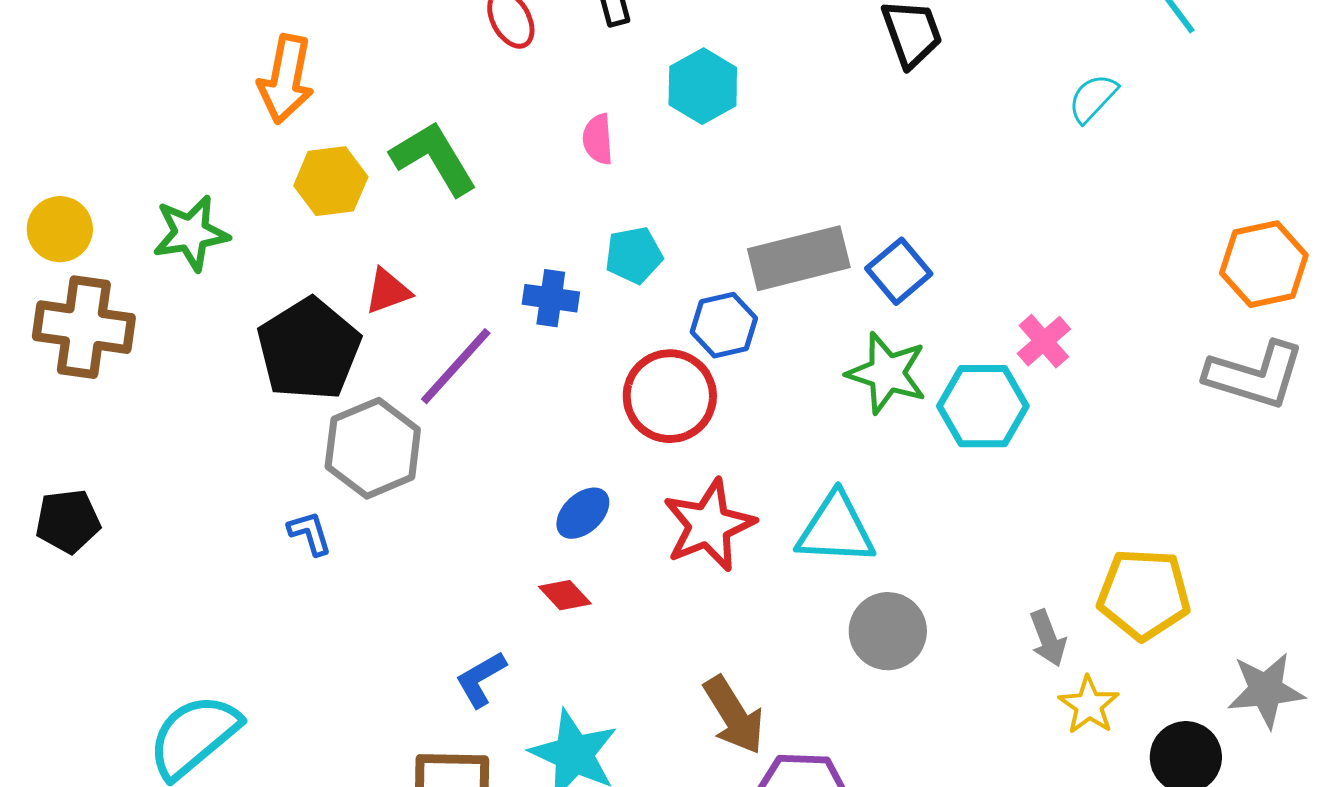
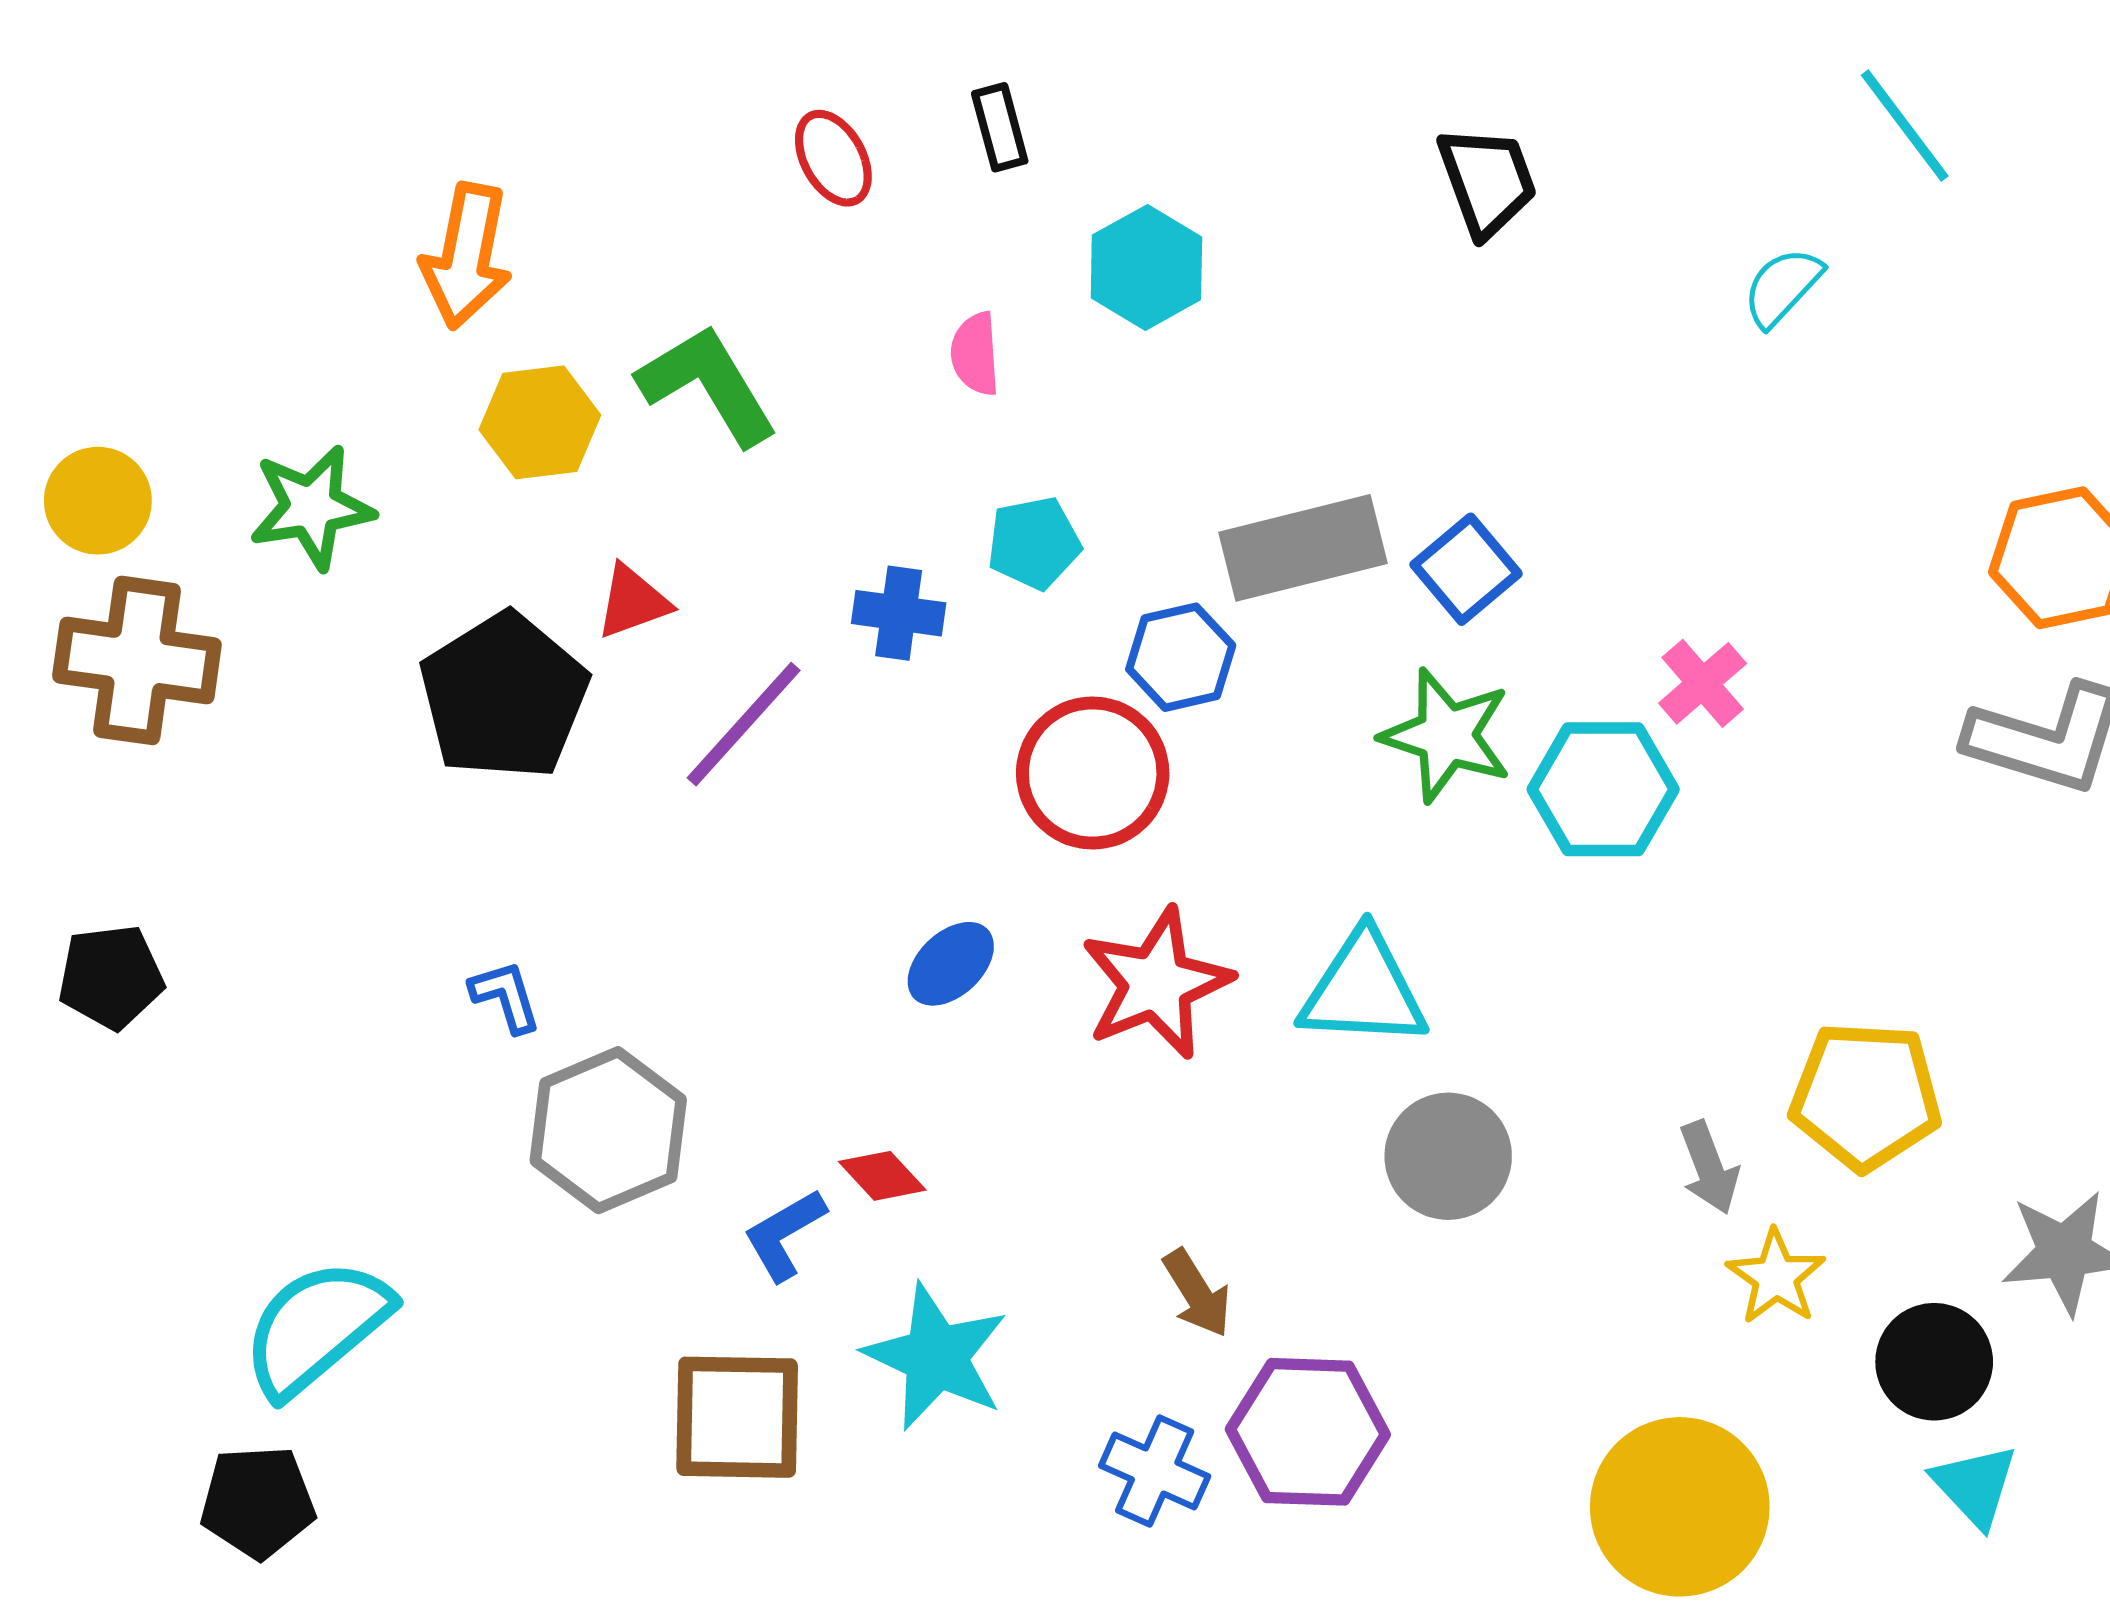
gray hexagon: (373, 448) -> (608, 1130), moved
red diamond: (565, 595) -> (882, 1176), moved
brown arrow: (734, 715) -> (1197, 1293), size x0.7

